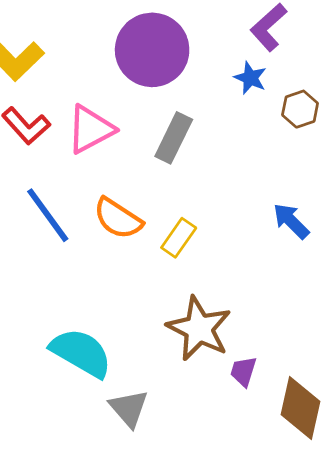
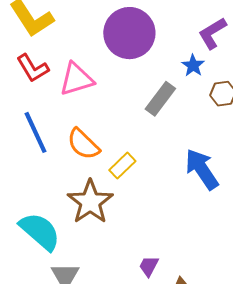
gray rectangle: (174, 138) -> (160, 99), moved
blue arrow: (291, 221) -> (202, 169), size x1.5
brown star: (199, 329) -> (90, 202), moved

